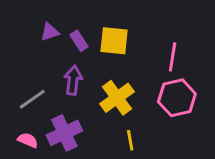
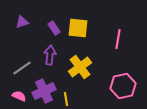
purple triangle: (50, 32) -> (22, 22), moved
pink hexagon: (177, 98) -> (123, 86), moved
yellow line: (130, 140) -> (66, 99), moved

